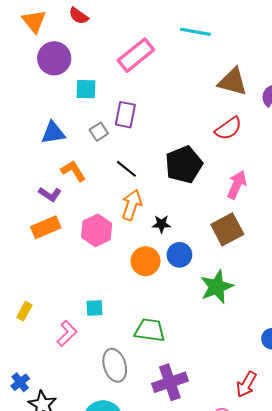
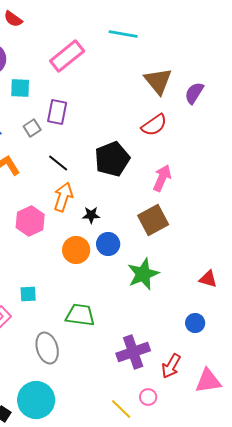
brown triangle: (233, 82) -> (158, 81), turned 36
purple cross: (170, 382) -> (133, 352), moved

